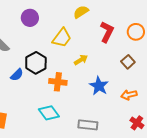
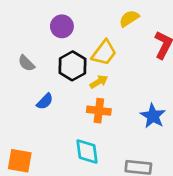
yellow arrow: (81, 60) -> (99, 82), moved
black hexagon: (36, 63) -> (72, 66), moved
cyan diamond: (49, 113) -> (87, 152), turned 30

